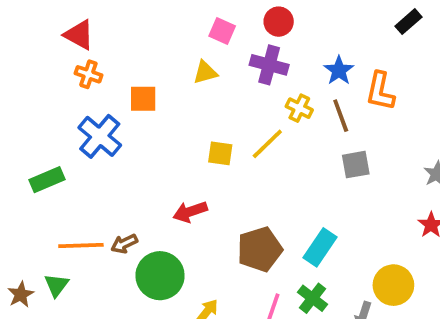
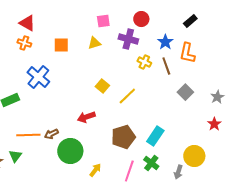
red circle: (279, 22) -> (141, 19), moved
black rectangle: (408, 22) -> (190, 21), moved
pink square: (222, 31) -> (103, 21), turned -32
orange cross: (88, 74) -> (24, 43), moved
orange square: (143, 99) -> (61, 45), moved
yellow line: (267, 144) -> (127, 96), moved
yellow square: (220, 153) -> (102, 86), turned 32
gray square: (356, 165) -> (185, 92), moved, turned -35

